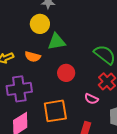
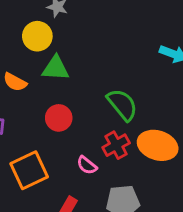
orange square: (55, 111) -> (29, 170), turned -30

